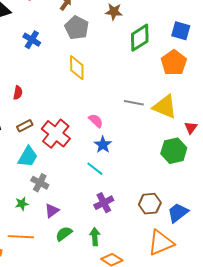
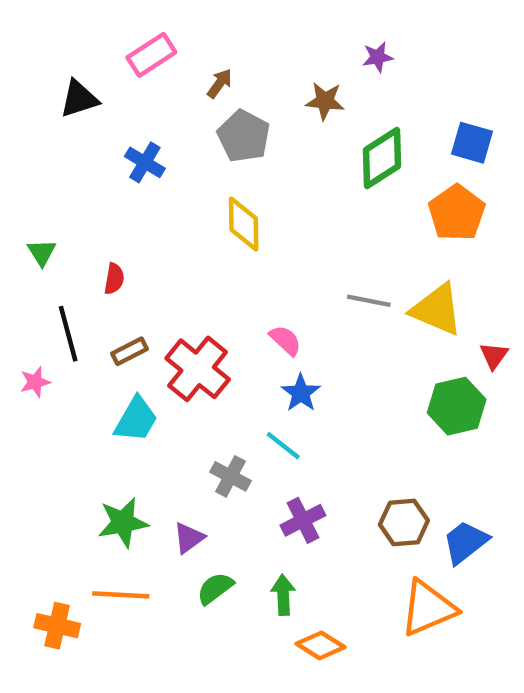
gray cross: (40, 183) -> (230, 476), moved
green star: (22, 204) -> (123, 522), size x1.6

